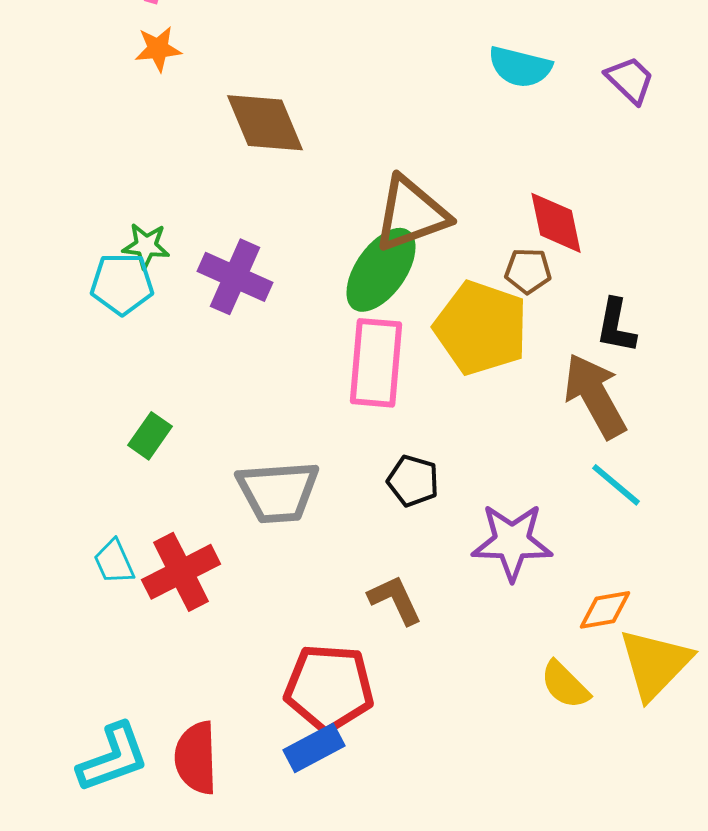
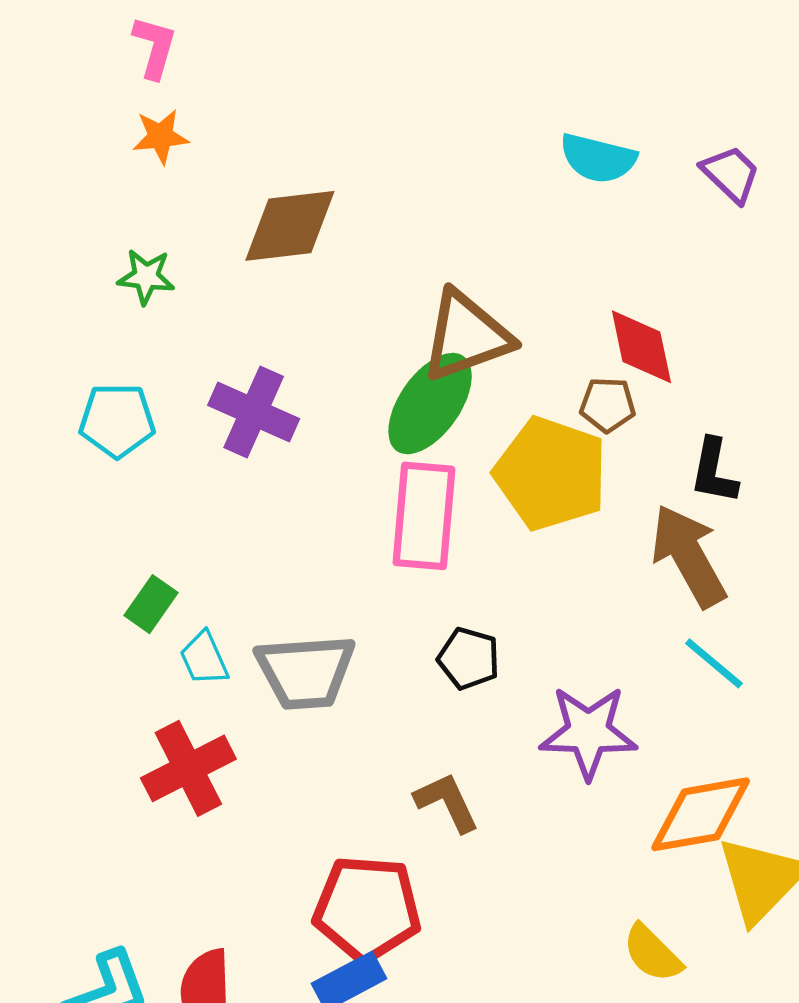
brown diamond: (265, 123) -> (290, 226), turned -74
green star: (146, 246) -> (146, 277), moved
cyan trapezoid: (114, 562) -> (204, 658), moved
orange diamond: (605, 610) -> (701, 814), size x1.6
yellow semicircle: (565, 685) -> (652, 953), moved

